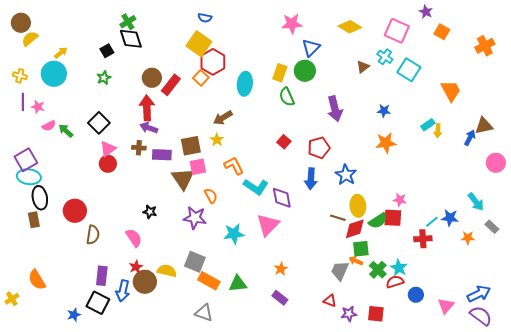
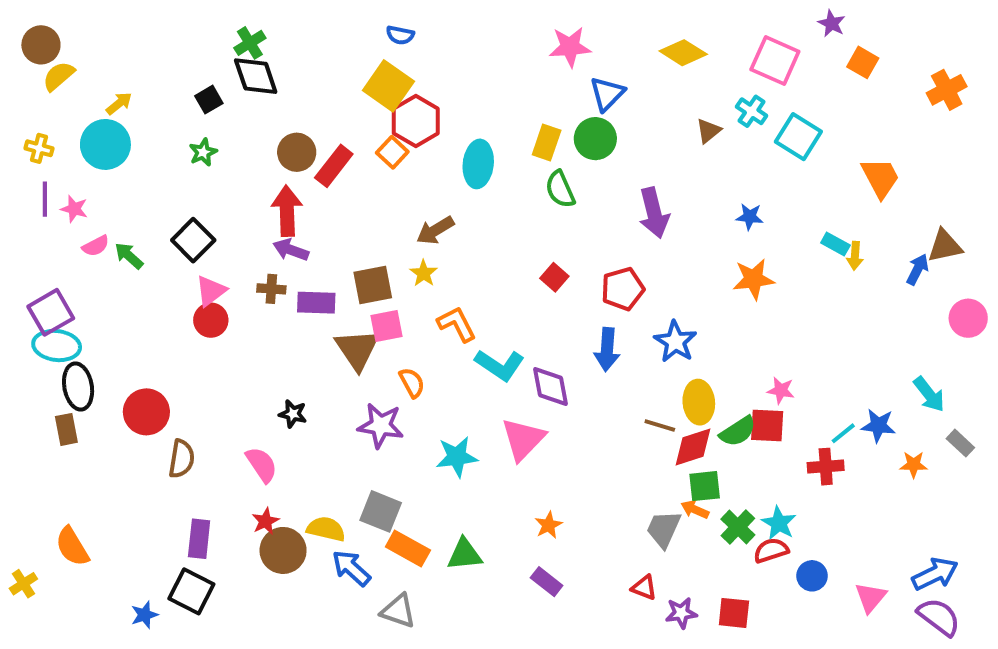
cyan rectangle: (428, 125) -> (835, 244), turned 64
blue arrow: (123, 291) -> (351, 568), moved, turned 120

